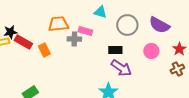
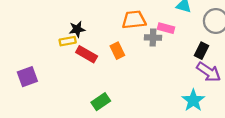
red rectangle: (23, 42) -> (87, 54), moved
black rectangle: (115, 50) -> (202, 51), turned -64

